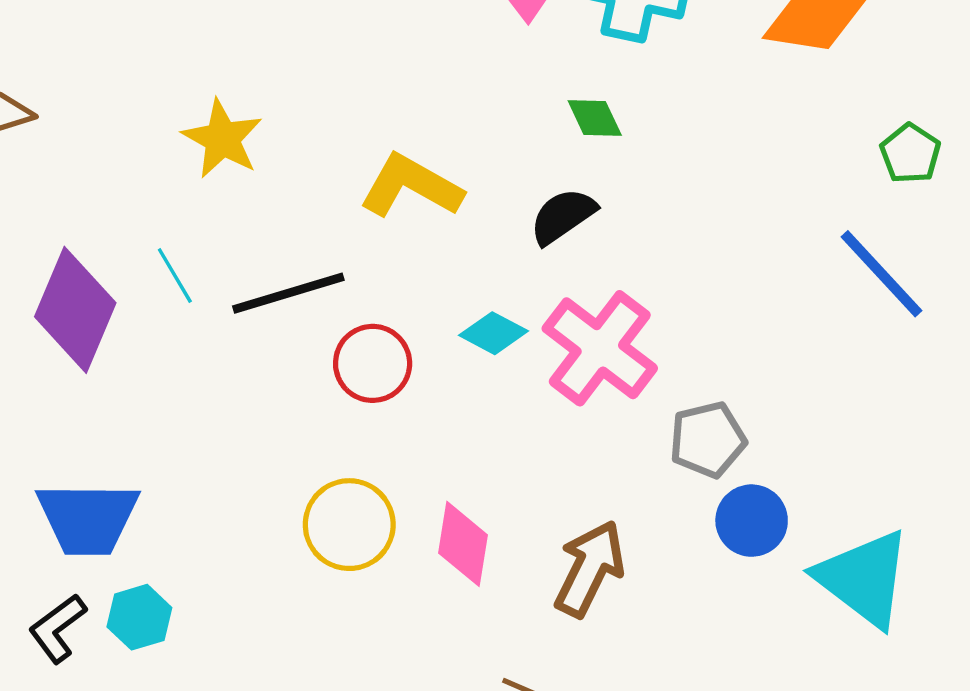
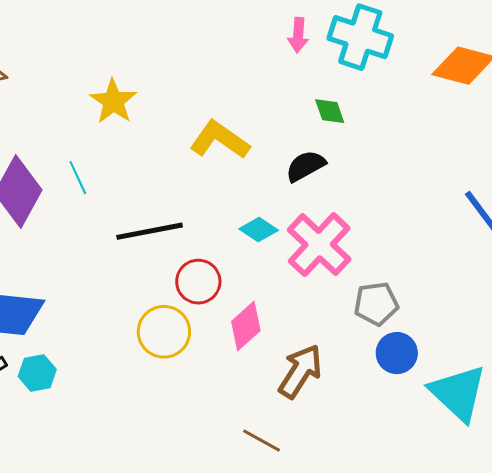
black line: (288, 293) -> (150, 231), moved
red circle: (373, 363) -> (198, 282), moved
pink diamond: (463, 544) -> (246, 326), moved, turned 33

